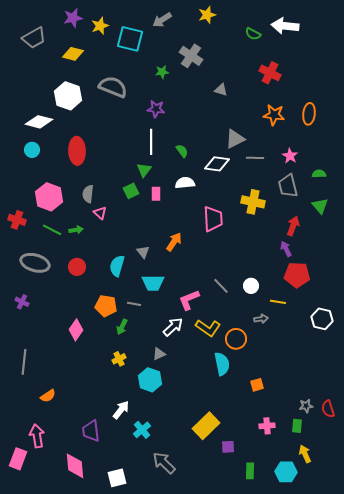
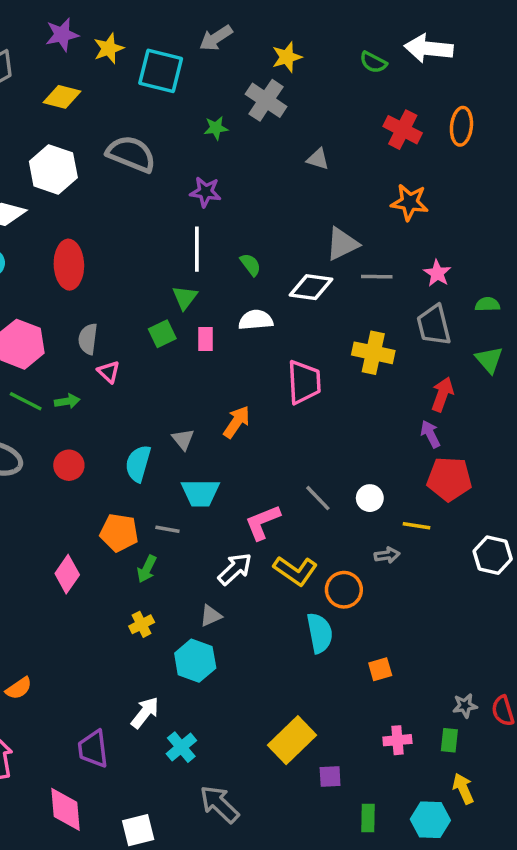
yellow star: (207, 15) -> (287, 57), moved
orange ellipse: (309, 114) -> (461, 126), moved

